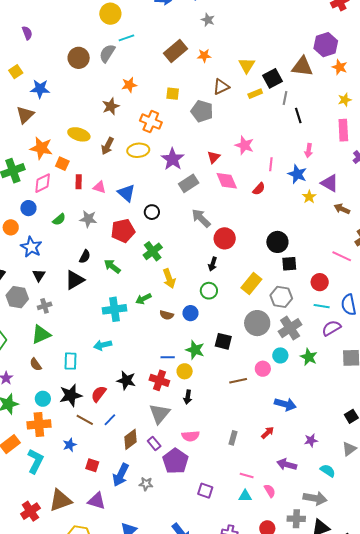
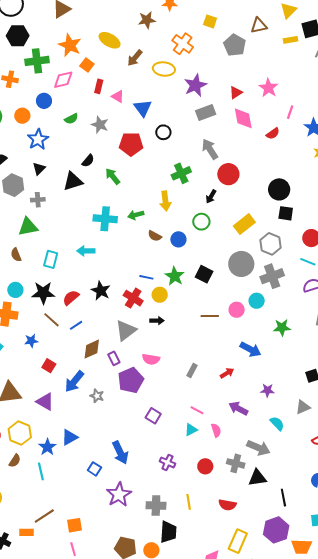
green cross: (153, 251) -> (181, 173), moved
green star: (309, 357) -> (282, 327), moved, turned 30
black arrow: (188, 397) -> (157, 321), turned -112
cyan triangle: (245, 496) -> (191, 430), turned -40

